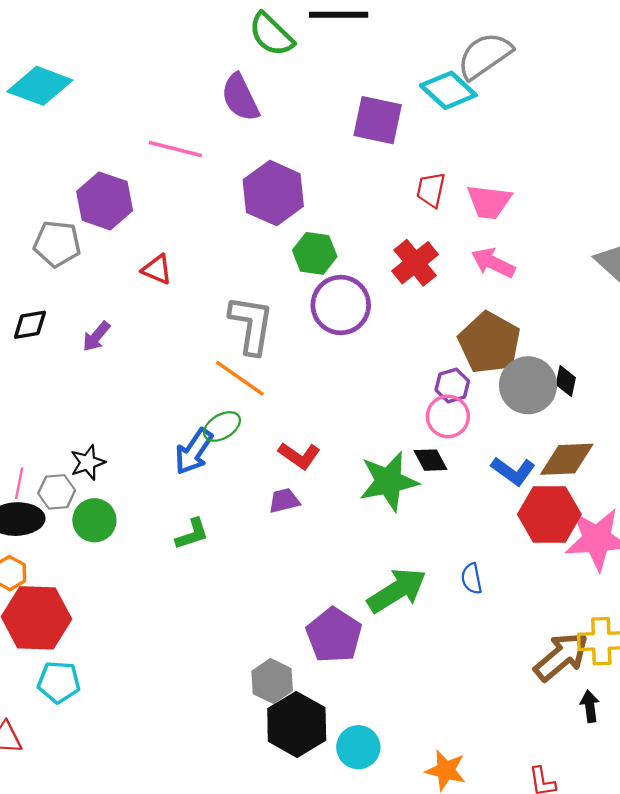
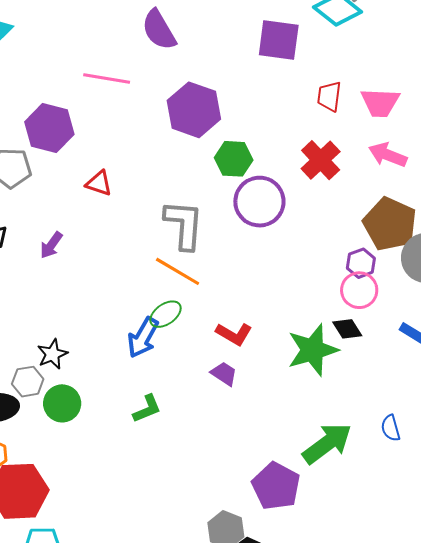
purple trapezoid: (284, 501) -> (224, 374), turned 52

